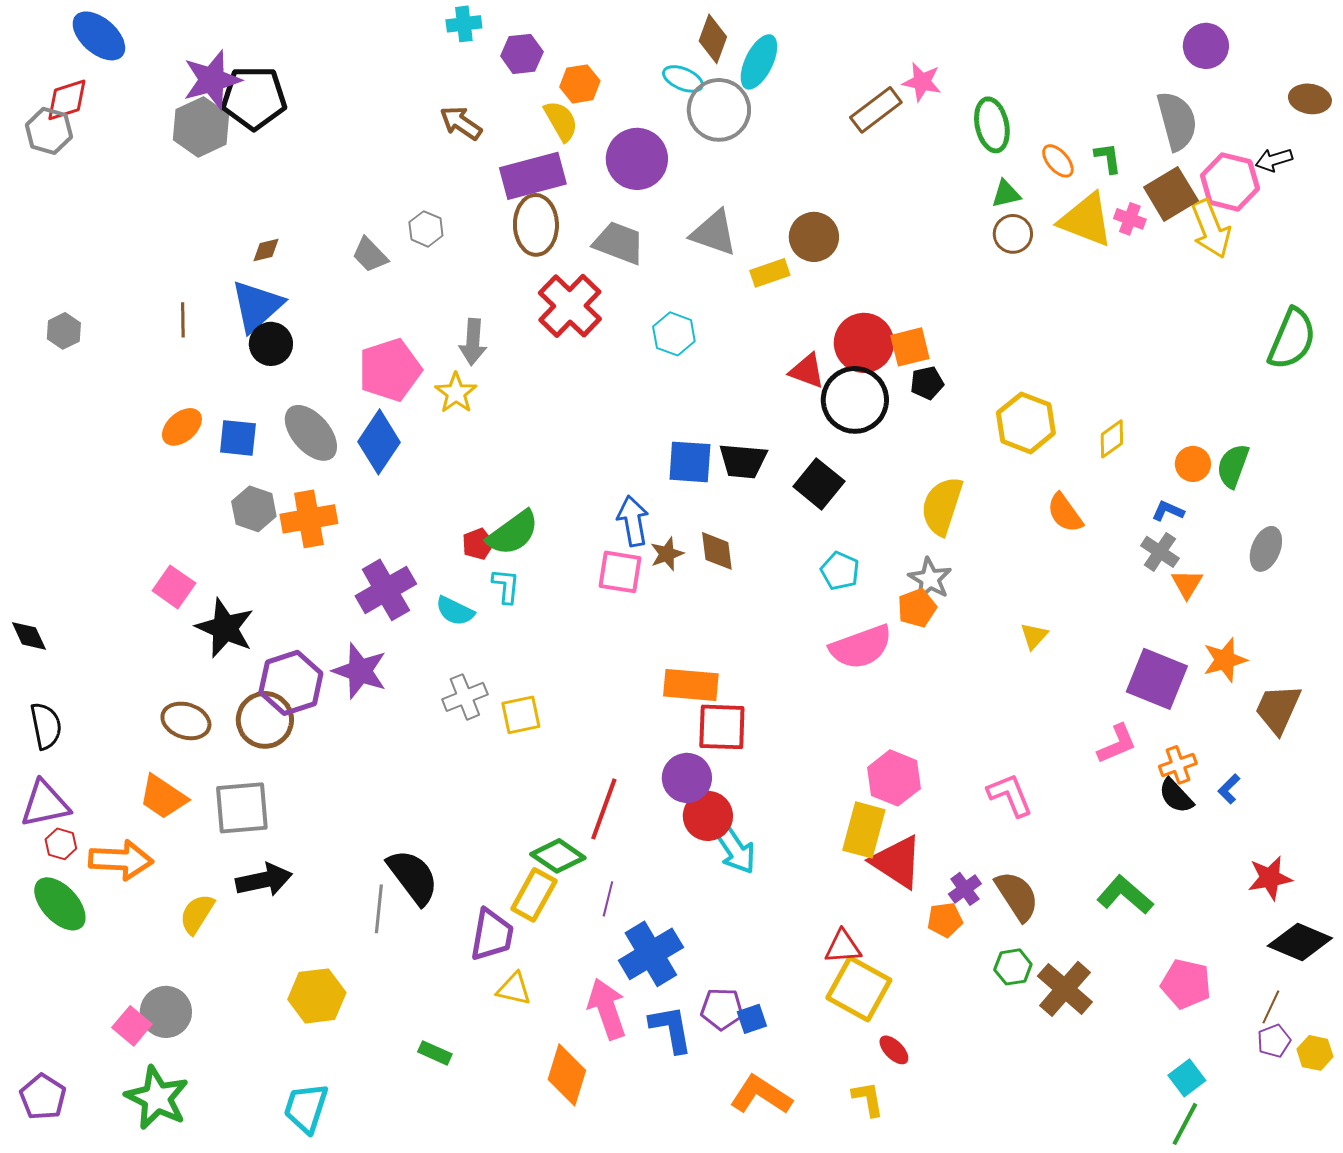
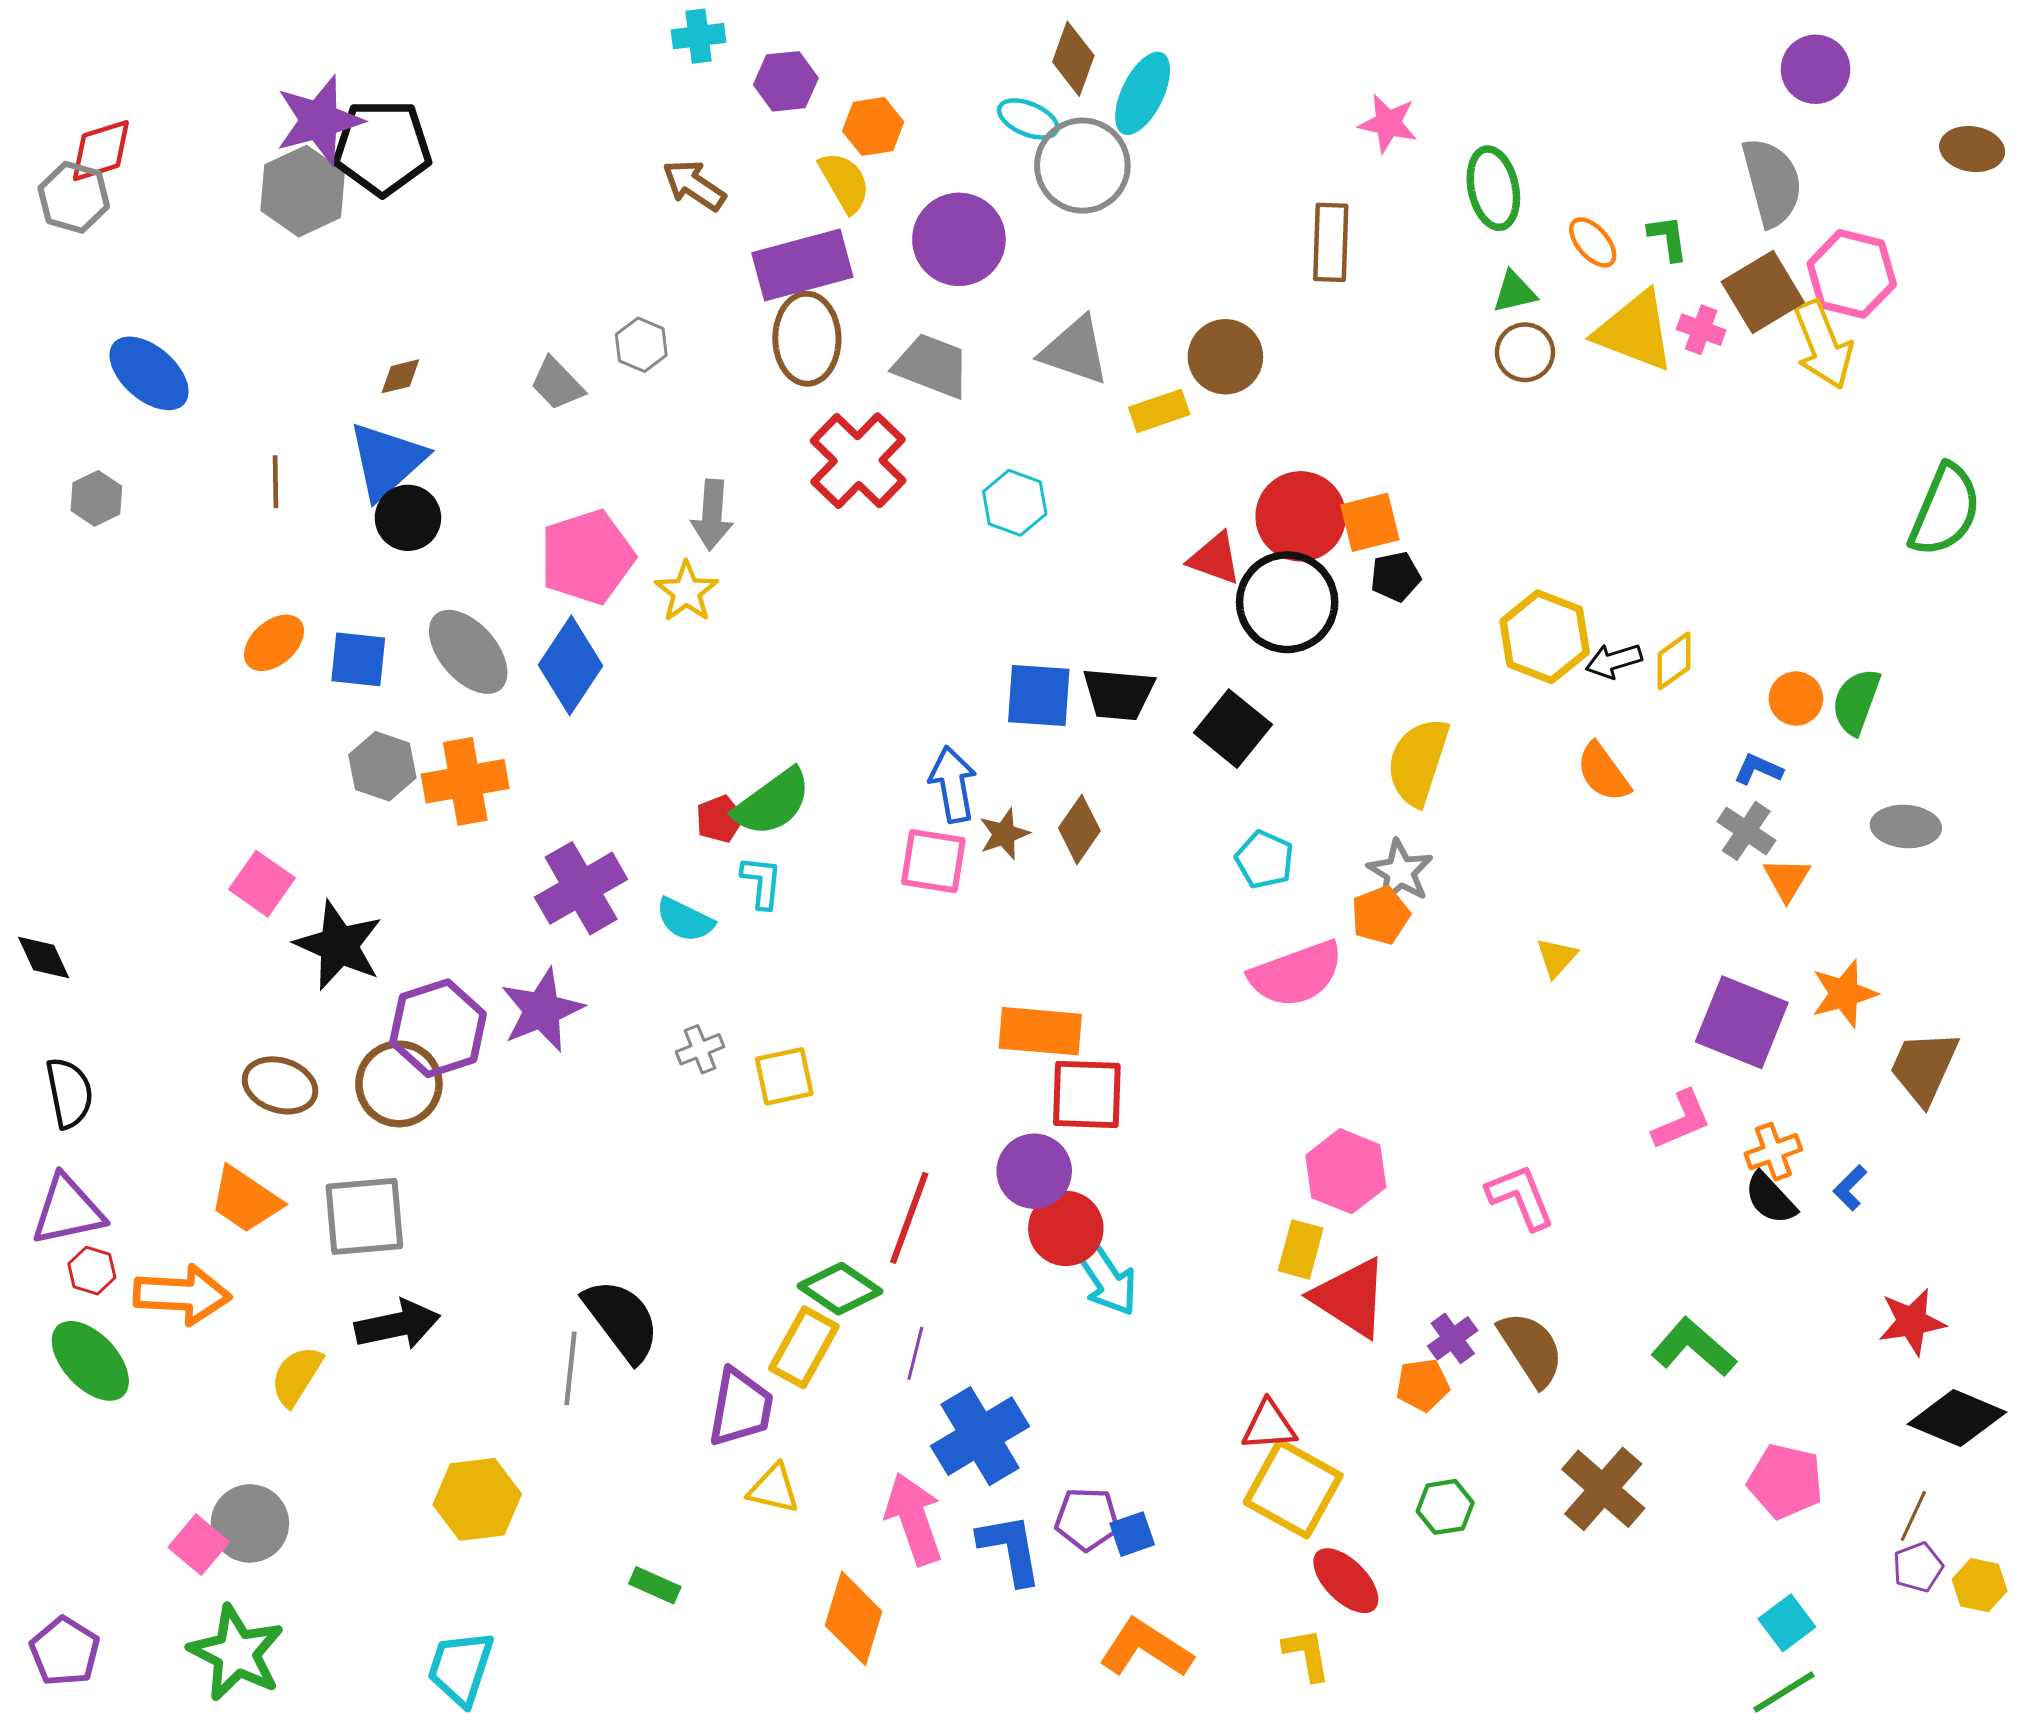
blue ellipse: (99, 36) -> (149, 373), moved
brown rectangle: (876, 110) -> (1331, 242), moved, turned -51
black arrow: (1274, 160) -> (1614, 661), moved
gray ellipse: (1266, 549) -> (1906, 826), turned 72
brown diamond: (717, 551) -> (1079, 829), turned 42
purple star: (360, 671) -> (542, 1010), turned 30
gray cross: (465, 697) -> (700, 1049), size x0.7
yellow rectangle: (864, 830) -> (1301, 1249), size x0.7
green hexagon: (1013, 967) -> (1445, 1507), moved
red ellipse: (894, 1050) -> (1346, 1581), size x1.5
green line: (1185, 1124) -> (1784, 1692), turned 30

